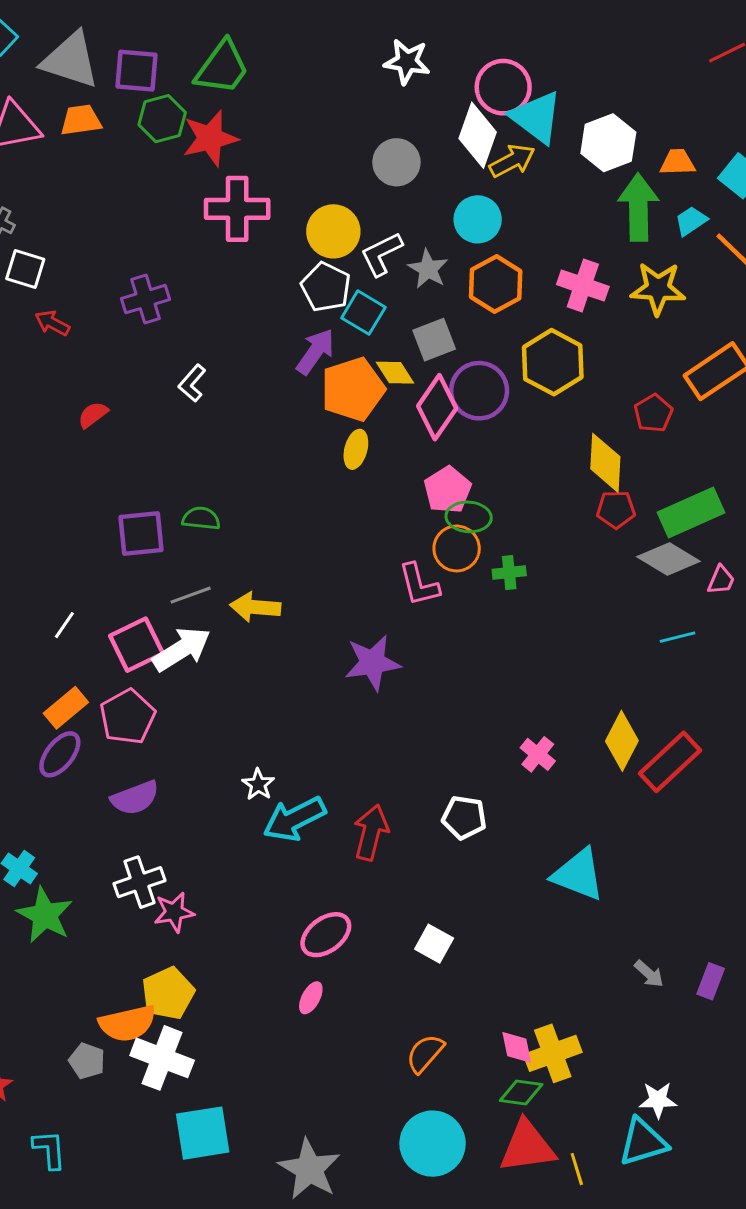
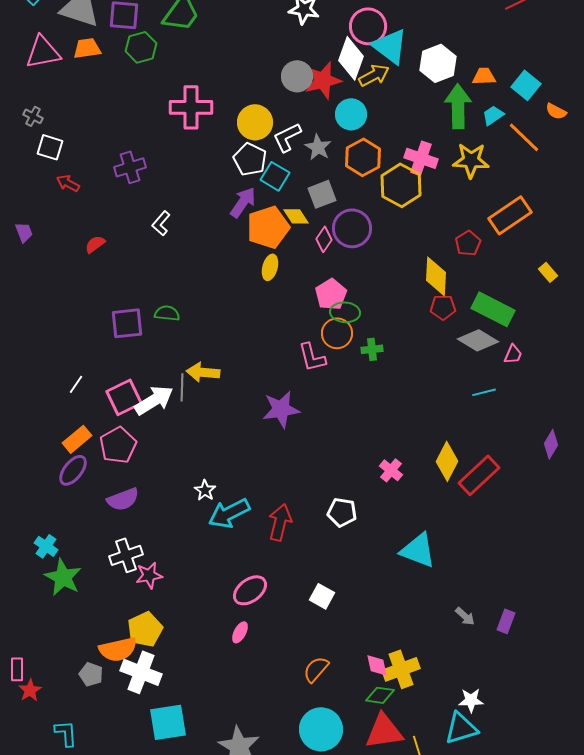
red star: (210, 138) -> (323, 80), moved
yellow hexagon: (553, 362) -> (401, 185), moved
pink diamond: (437, 407) -> (324, 239), size x0.6
green rectangle: (691, 512) -> (493, 309), turned 51
gray line: (191, 595) -> (182, 387), moved, turned -68

